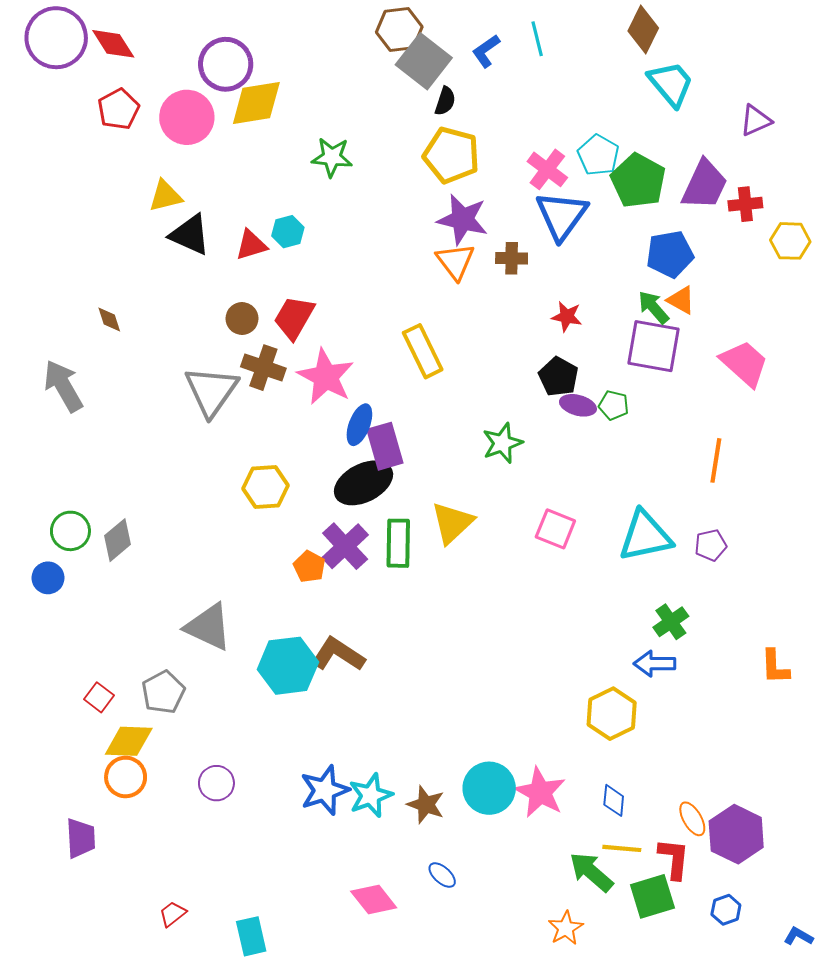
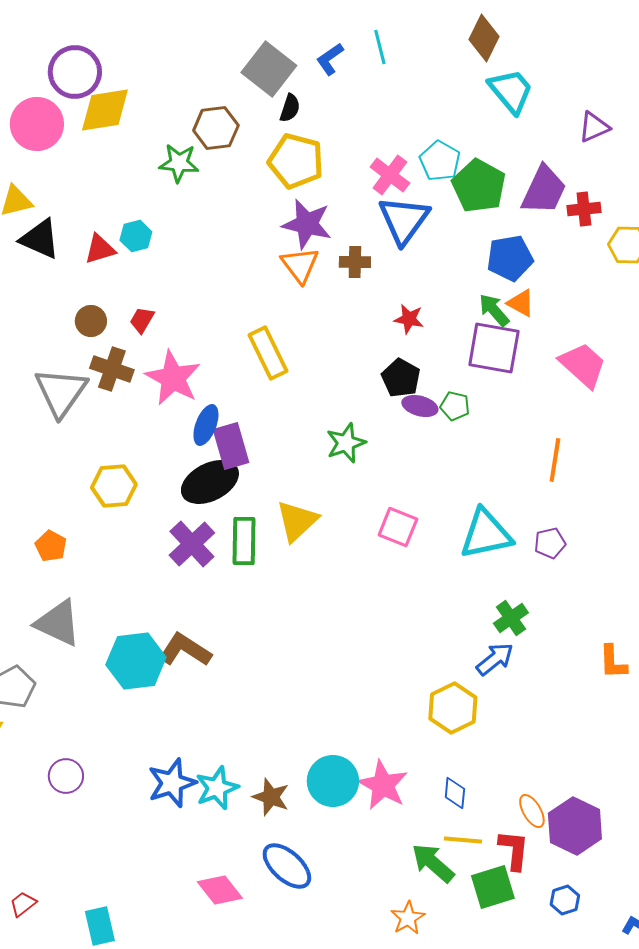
brown hexagon: (399, 30) -> (216, 128), moved
red trapezoid: (294, 317) -> (142, 320), size x0.6
orange pentagon: (309, 567) -> (51, 546), moved
blue arrow: (655, 664) -> (495, 659), turned 141
blue ellipse: (442, 875) -> (287, 866), size x1.8

